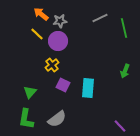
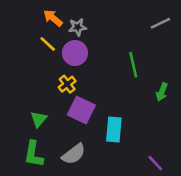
gray line: (100, 18) -> (160, 23), moved
green line: (124, 28) -> (133, 65), moved
purple square: (63, 85) -> (81, 110), size x1.5
cyan rectangle: (88, 88) -> (114, 129), moved

